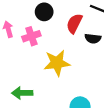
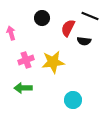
pink cross: (31, 36) -> (26, 60), moved

